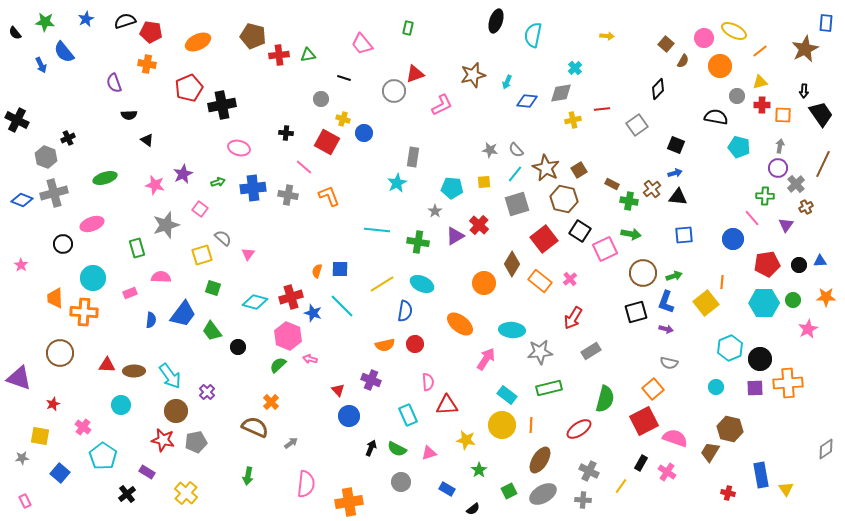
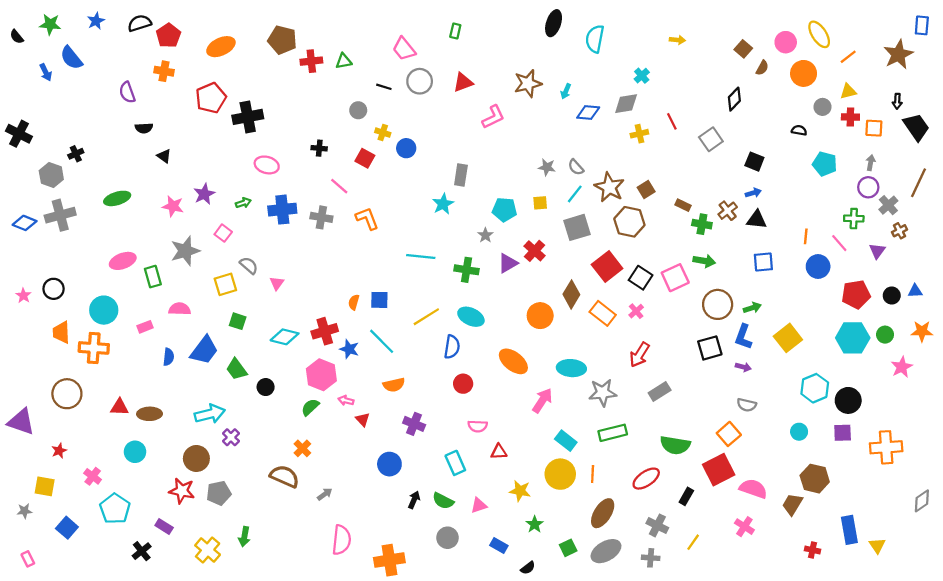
yellow ellipse: (734, 31) -> (819, 34), turned 30
red pentagon: (151, 32) -> (168, 35), turned 30
gray circle: (394, 91) -> (420, 81), moved
red line: (602, 109) -> (672, 121), turned 70
black semicircle: (716, 117) -> (799, 130), size x0.6
red square: (327, 142) -> (365, 158), size x0.7
pink ellipse: (92, 224) -> (123, 261), moved
black square: (580, 231) -> (641, 278), moved
black circle: (63, 244) -> (54, 289), moved
orange line: (722, 282) -> (806, 236), moved
orange semicircle: (385, 345) -> (394, 385), moved
cyan arrow: (170, 376) -> (210, 414), moved, turned -68
pink semicircle: (428, 382) -> (478, 426), turned 96
orange cross: (788, 383) -> (886, 447), moved
red triangle: (338, 390) -> (363, 419), moved
green semicircle: (605, 399) -> (675, 445), turned 84
red triangle: (447, 405) -> (499, 452), size x0.7
black rectangle: (641, 463) -> (686, 496), moved
green arrow: (248, 476) -> (244, 537), moved

